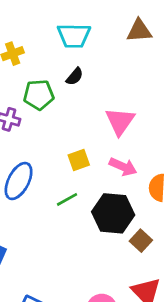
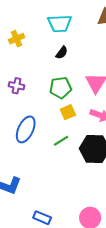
green pentagon: (39, 95) -> (60, 88), moved

